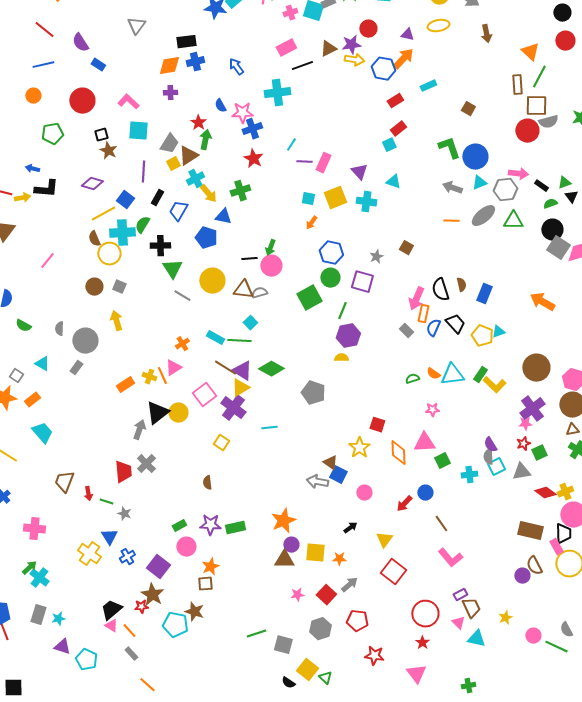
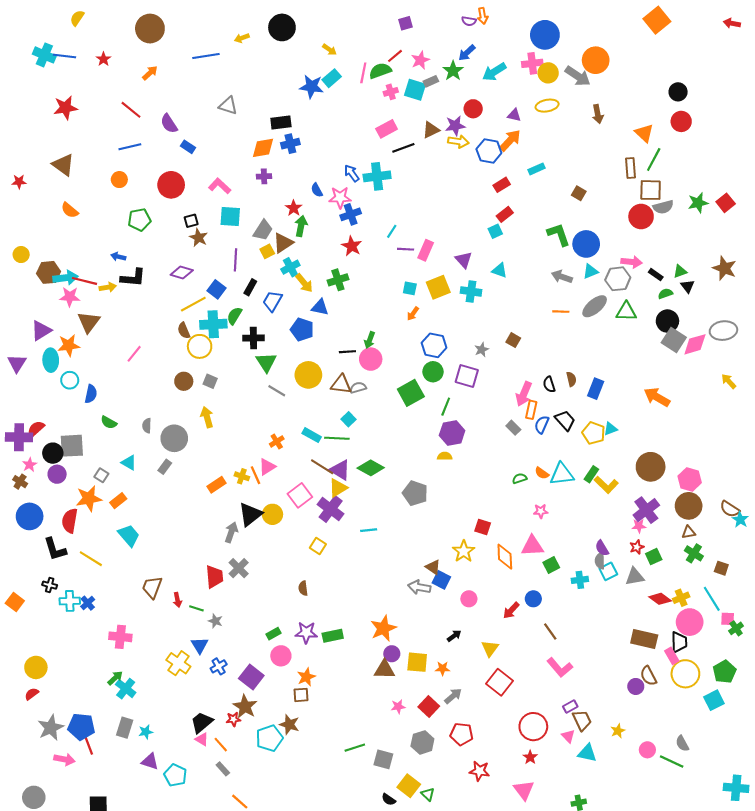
gray triangle: (136, 26) -> (228, 106), turned -48
blue arrow: (236, 67) -> (352, 173), moved
black semicircle: (440, 290) -> (549, 384), size x0.7
cyan pentagon: (175, 625) -> (269, 738), turned -30

